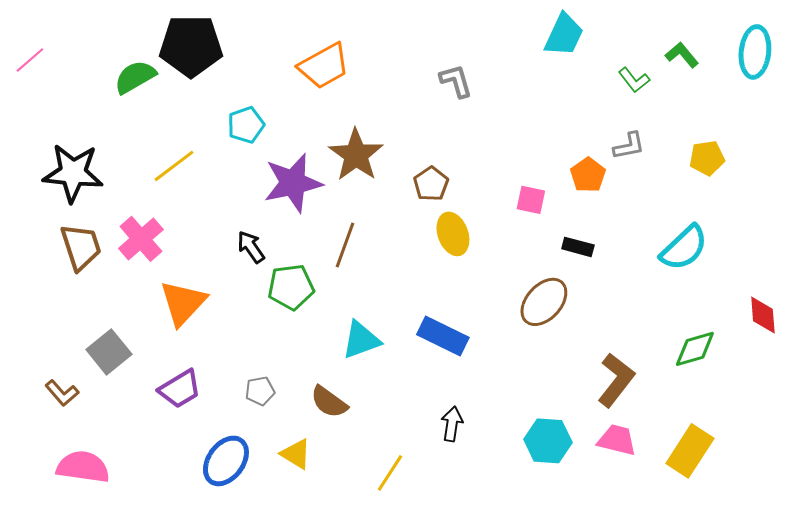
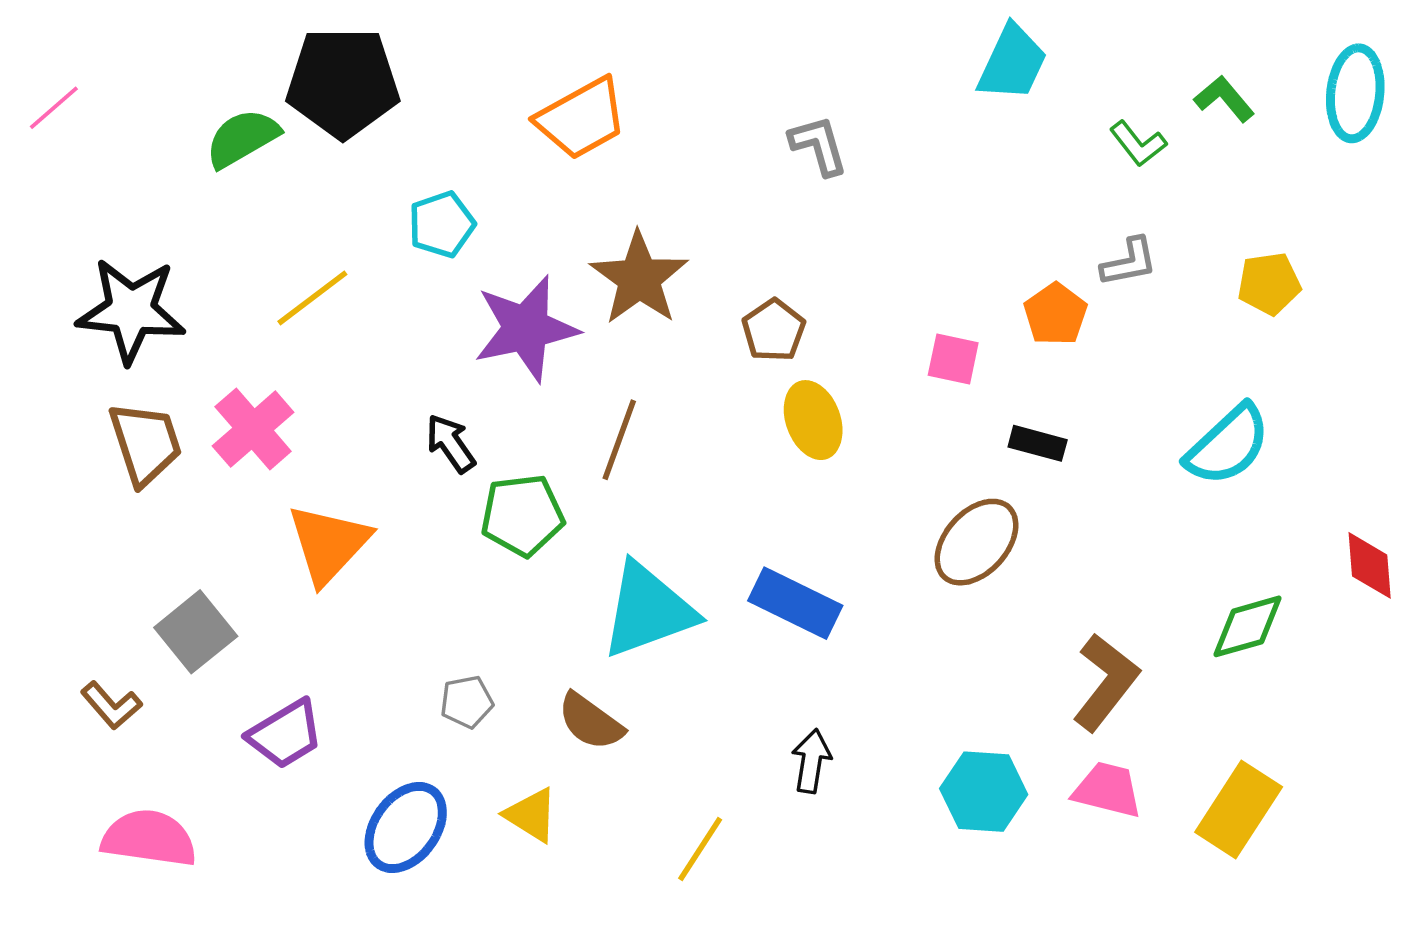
cyan triangle: (361, 340) -> (648, 610), size x1.4
purple trapezoid: (180, 389) -> (285, 734), moved

